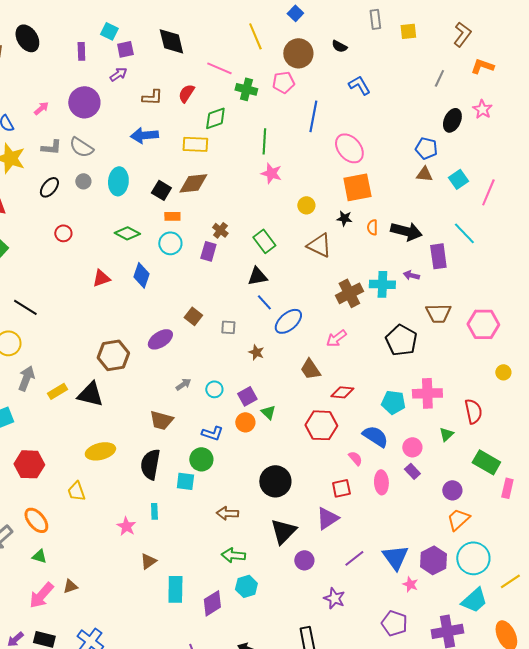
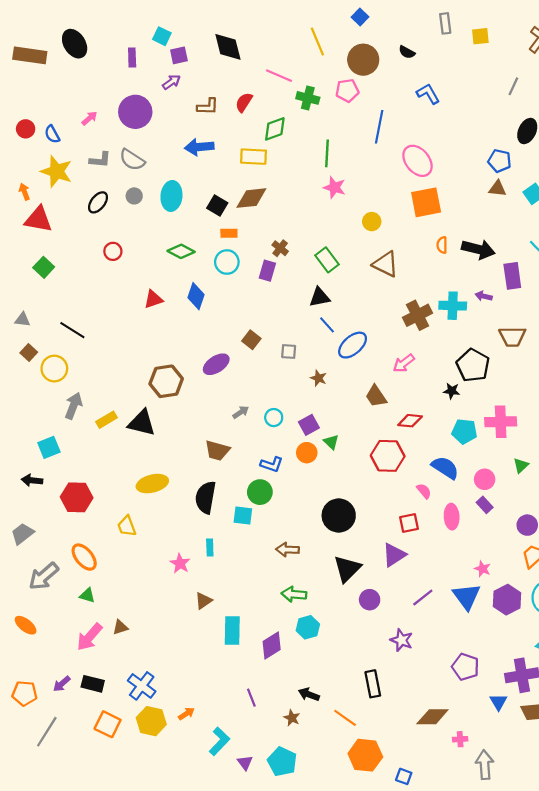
black star: (344, 218) -> (452, 391), moved
pink star: (410, 584) -> (482, 569), moved

